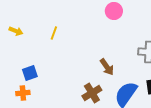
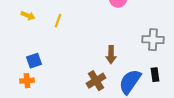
yellow arrow: (16, 31) -> (28, 16), moved
brown arrow: (107, 67) -> (111, 55), turned 36

